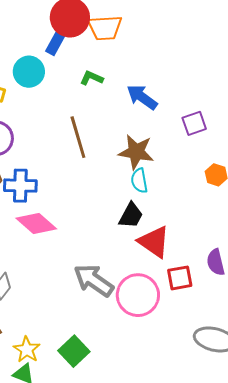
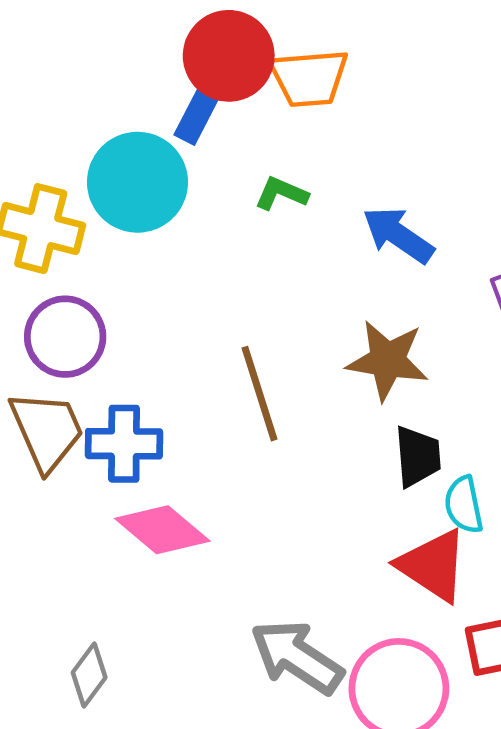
cyan circle: (29, 72) -> (137, 182), size x1.4
brown line: (78, 137) -> (259, 394), moved
cyan semicircle: (139, 181) -> (464, 505), moved
black trapezoid: (131, 215) -> (418, 456), moved, turned -32

